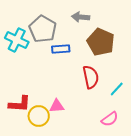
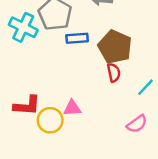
brown pentagon: (101, 42) -> (115, 47), moved
red semicircle: (91, 77) -> (114, 73), size x0.7

